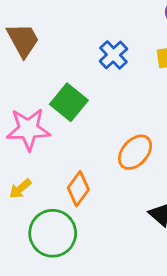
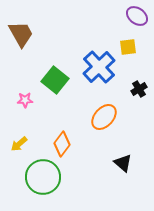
blue cross: (113, 55) -> (99, 67), moved, size x1.5
pink star: (28, 129) -> (25, 100), size x0.5

